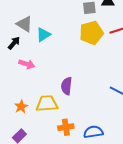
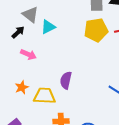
orange star: (21, 107) -> (22, 87), moved

